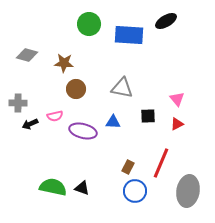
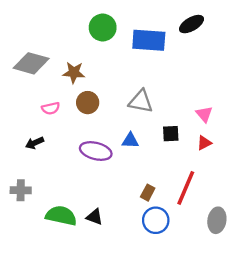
gray diamond: (27, 55) -> (31, 63), size x1.4
gray cross: (18, 103) -> (21, 190), moved
pink semicircle: (55, 116) -> (51, 108), moved
gray ellipse: (188, 191) -> (217, 220), size x0.7

